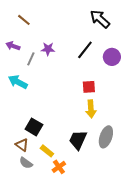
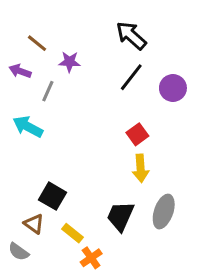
black arrow: (100, 19) -> (131, 36), moved
brown line: (24, 20) -> (37, 43), moved
purple star: (48, 49) -> (69, 62), moved
red square: (89, 87) -> (137, 134), turned -32
gray semicircle: (26, 163) -> (19, 252), moved

